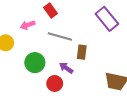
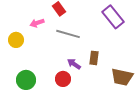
brown rectangle: (82, 52) -> (94, 58), moved
green circle: (35, 63) -> (26, 80), moved

